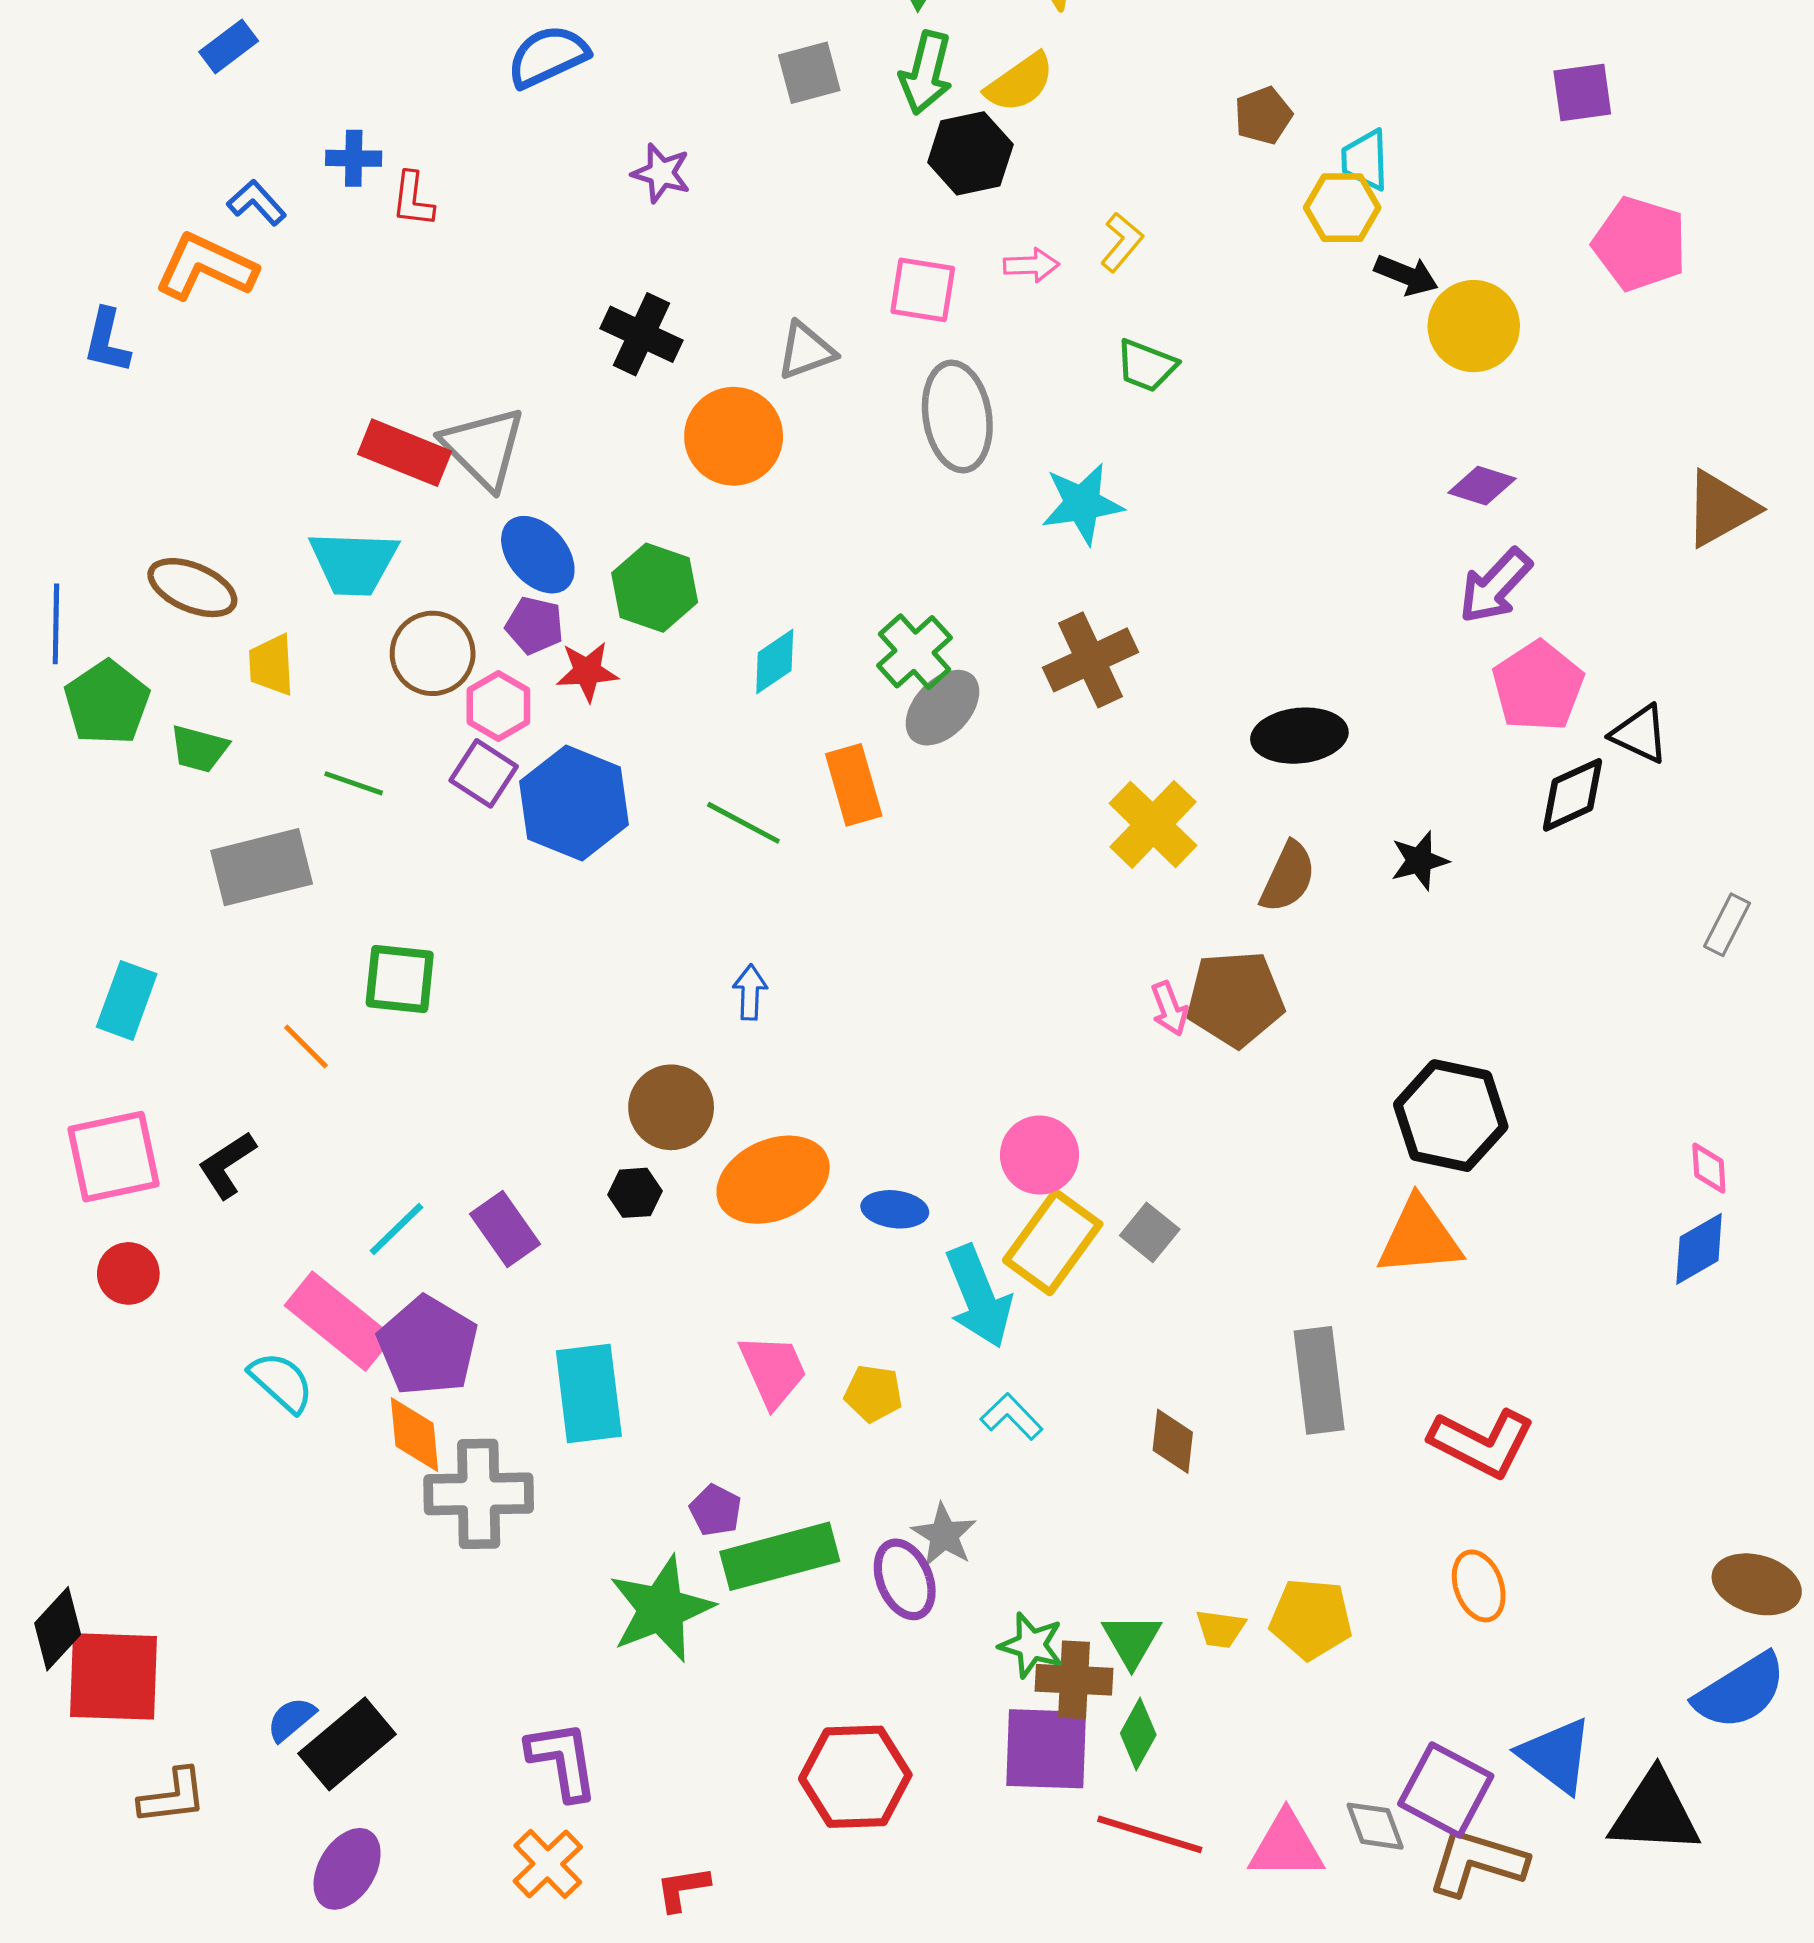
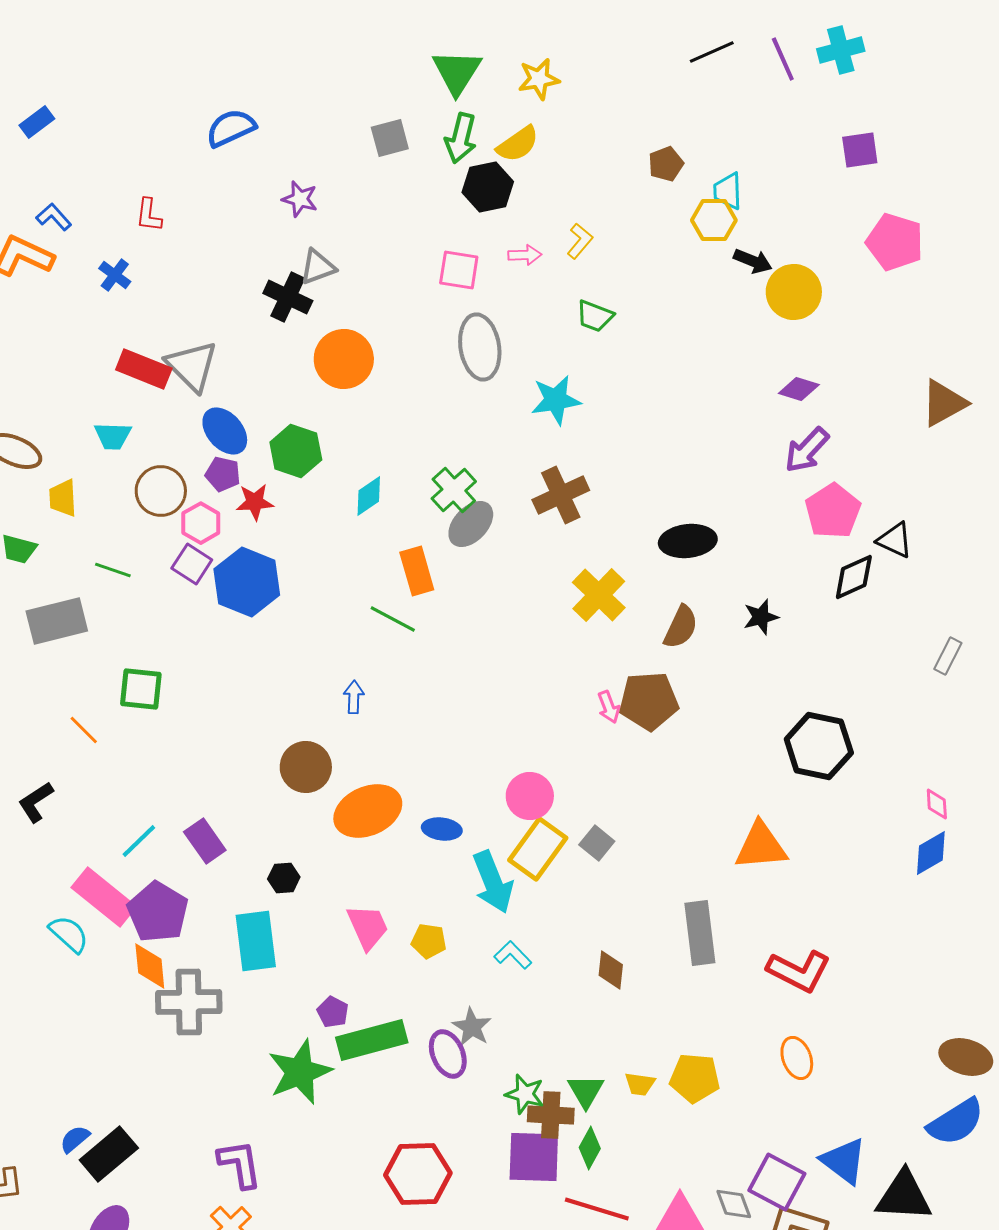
blue cross: (354, 158) -> (115, 275), moved, turned 36
gray triangle: (806, 351) -> (318, 267), moved
cyan trapezoid: (354, 563) -> (113, 436), size x0.7
green line: (743, 823) -> (393, 619), moved
black hexagon: (1451, 1116) -> (819, 746), moved
black hexagon: (635, 1193) -> (284, 878), moved

